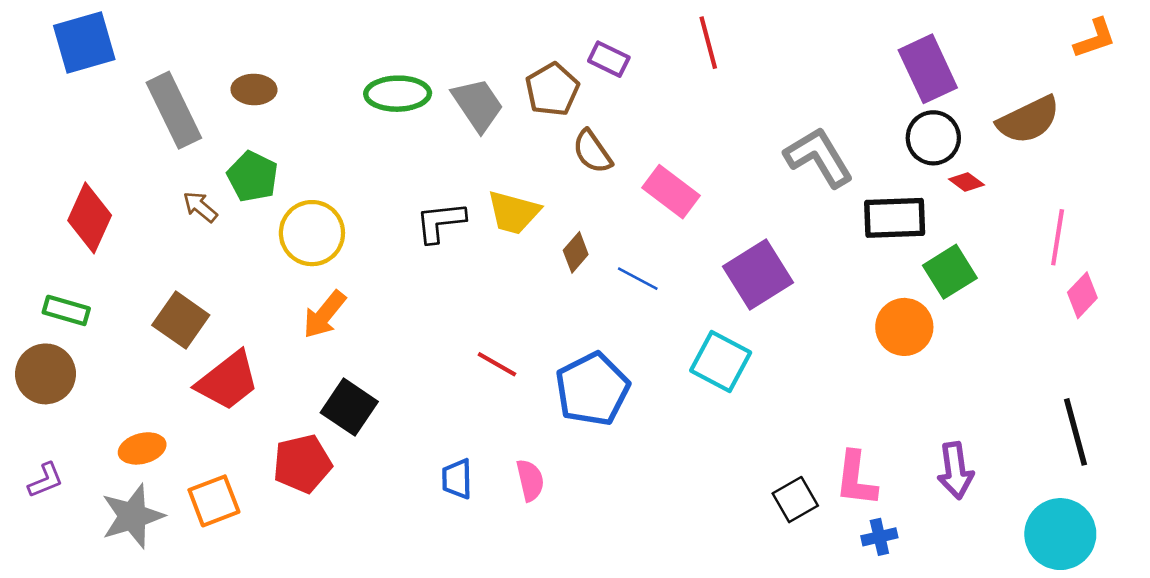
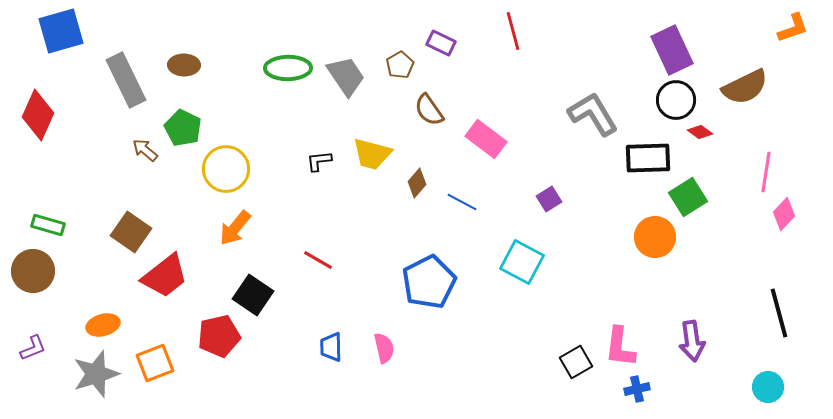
brown pentagon: (552, 89) -> (400, 65), size x0.7
red diamond: (90, 218) -> (38, 115), moved
black L-shape: (440, 222) -> (319, 161), size x0.7
purple square: (758, 275) -> (549, 199), size x0.5
red line: (497, 364) -> (318, 260), moved
cyan circle: (1060, 534) -> (768, 387), size x0.6

